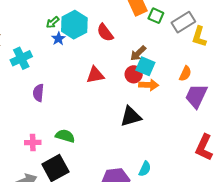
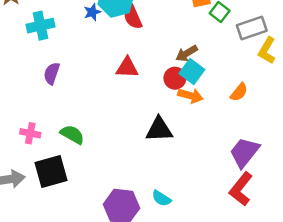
red semicircle: (105, 33) -> (133, 17), moved
purple trapezoid: (196, 96) -> (244, 152), moved
cyan semicircle: (145, 169) -> (161, 198), turned 84

